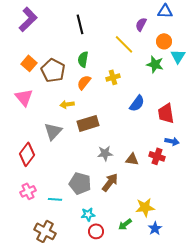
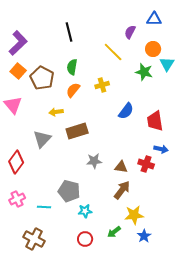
purple L-shape: (28, 19) -> (18, 43), moved
brown arrow: (110, 182) -> (122, 190), moved
cyan star: (88, 214) -> (85, 211), moved

